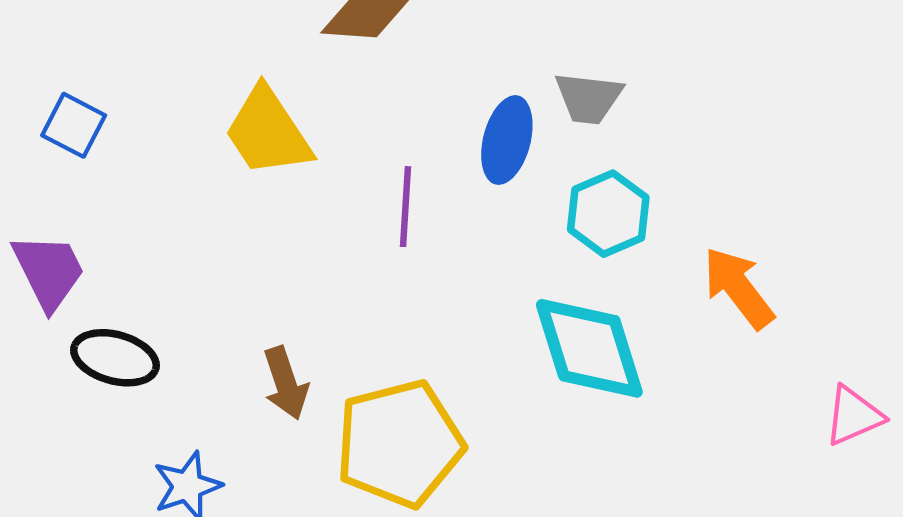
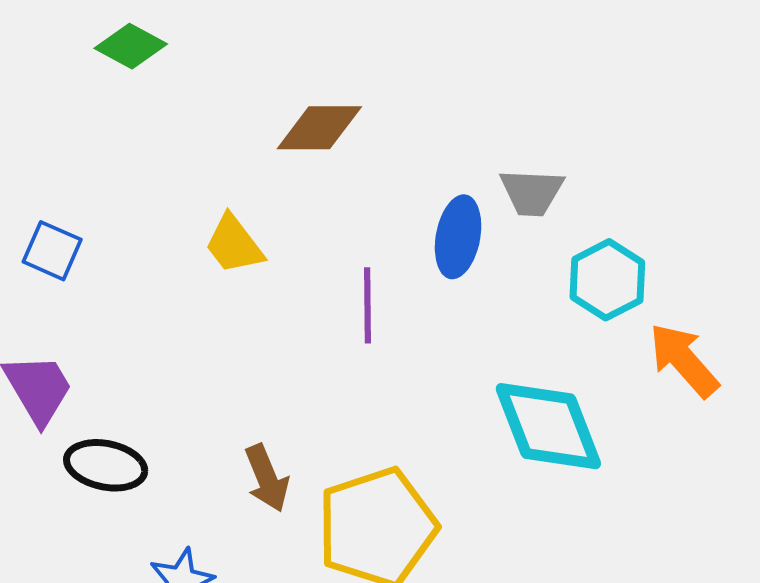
yellow trapezoid: (268, 132) -> (234, 244), size x0.7
cyan hexagon: (608, 214) -> (607, 280), moved

